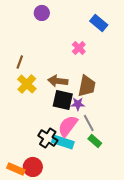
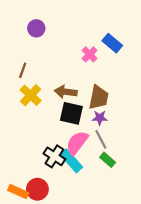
purple circle: (42, 13) -> (36, 28), moved
blue rectangle: (99, 23) -> (112, 43), moved
purple star: (78, 104) -> (100, 118), moved
cyan rectangle: (63, 142) -> (71, 161), turned 30

